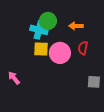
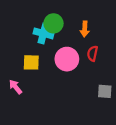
orange arrow: (76, 26) -> (85, 29), turned -88
yellow square: (41, 49) -> (31, 62), moved

